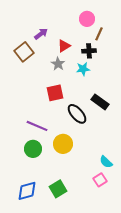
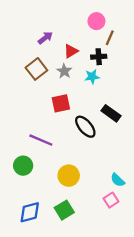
brown square: (24, 52) -> (36, 69), moved
yellow circle: (63, 144) -> (69, 176), moved
green circle: (33, 149) -> (23, 166), moved

